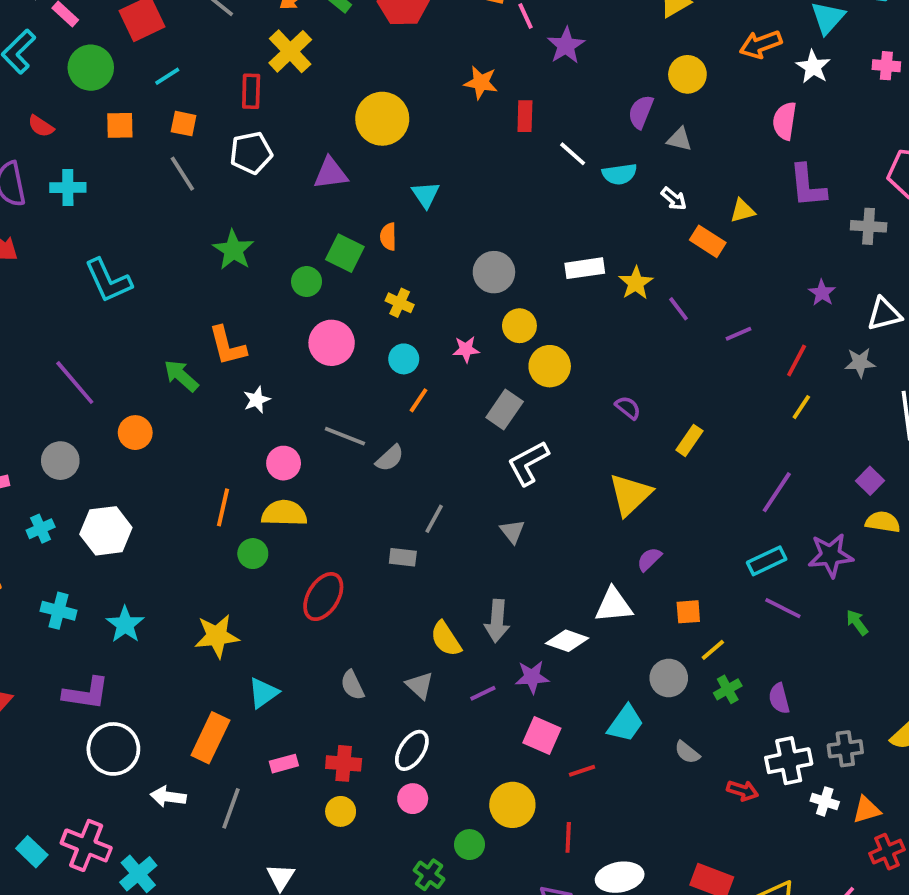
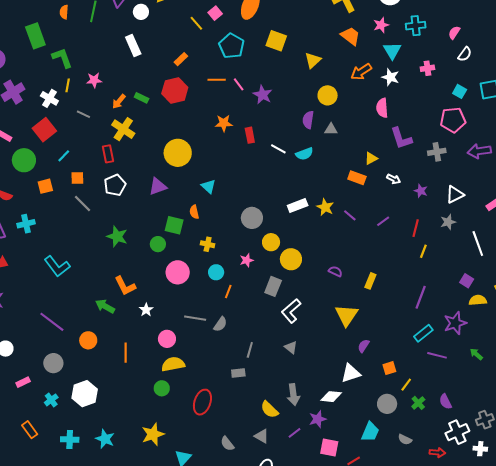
white arrow: (674, 199) -> (394, 179), moved
orange line: (223, 507) -> (126, 353), moved

